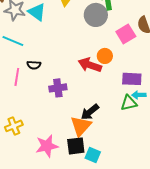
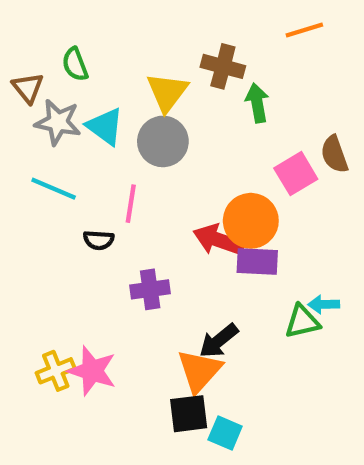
gray circle: (96, 15) -> (163, 141), moved
orange circle: (105, 56) -> (251, 221), size x1.6
pink line: (17, 77) -> (131, 204), moved
purple rectangle: (132, 79) -> (257, 262), moved
pink star: (47, 146) -> (92, 371), moved, turned 30

